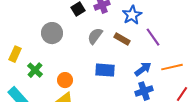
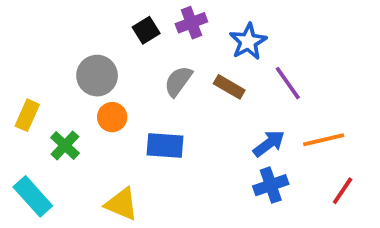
blue rectangle: (105, 70) -> (165, 145), moved
orange circle: (65, 80) -> (112, 117), moved

